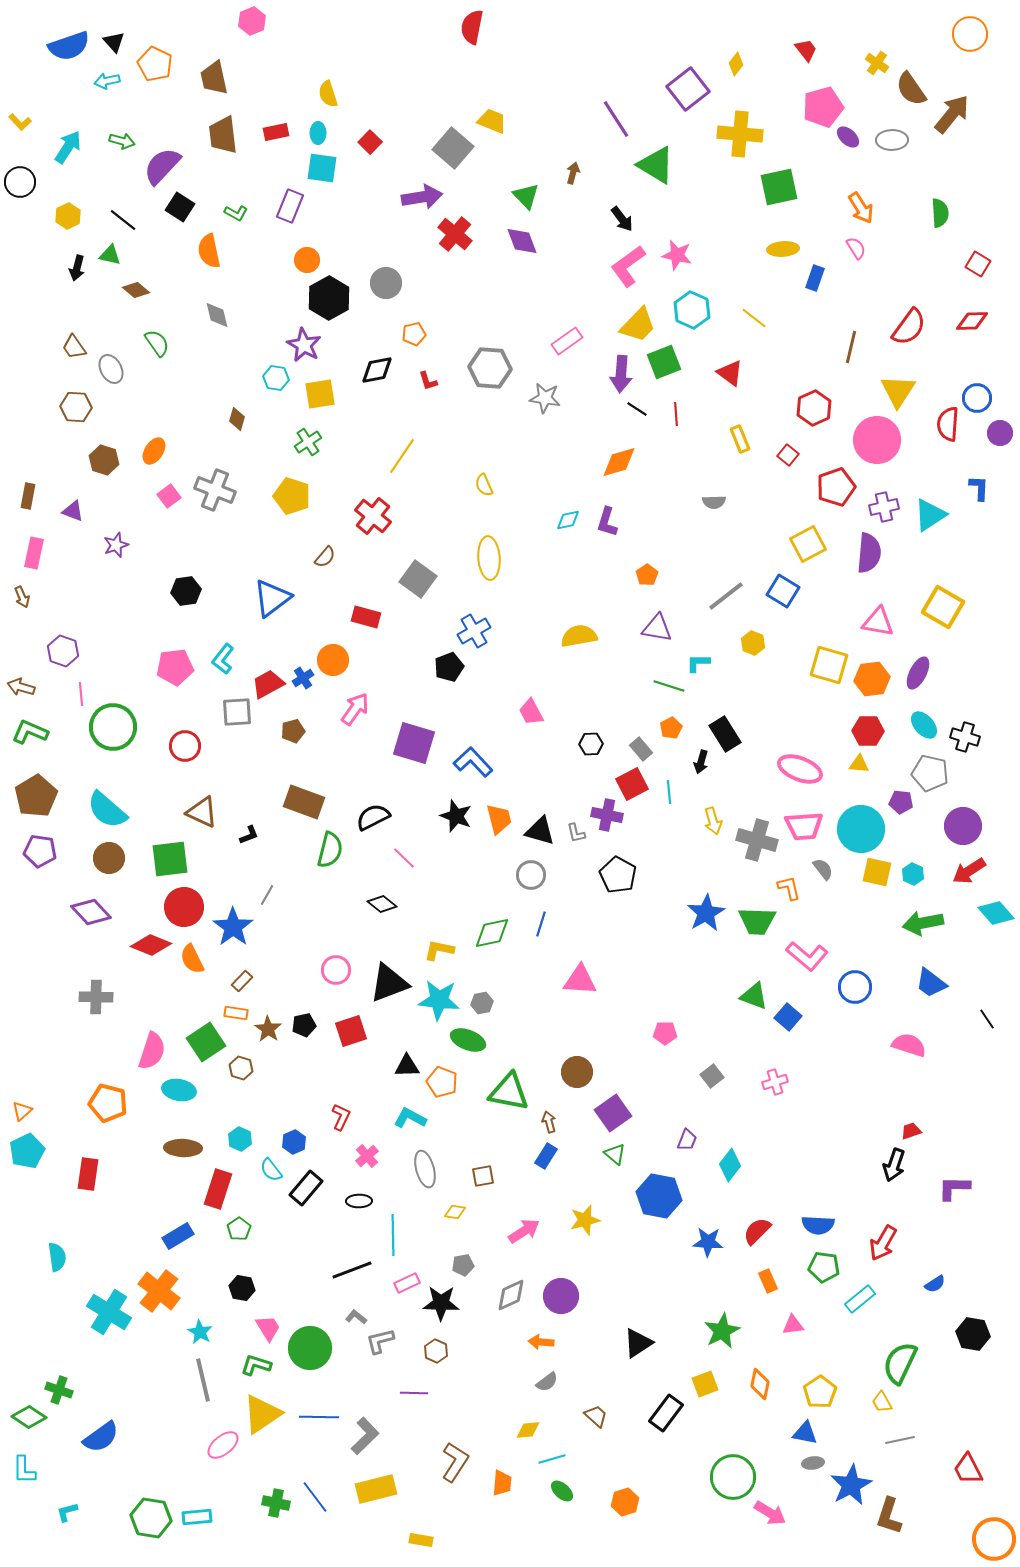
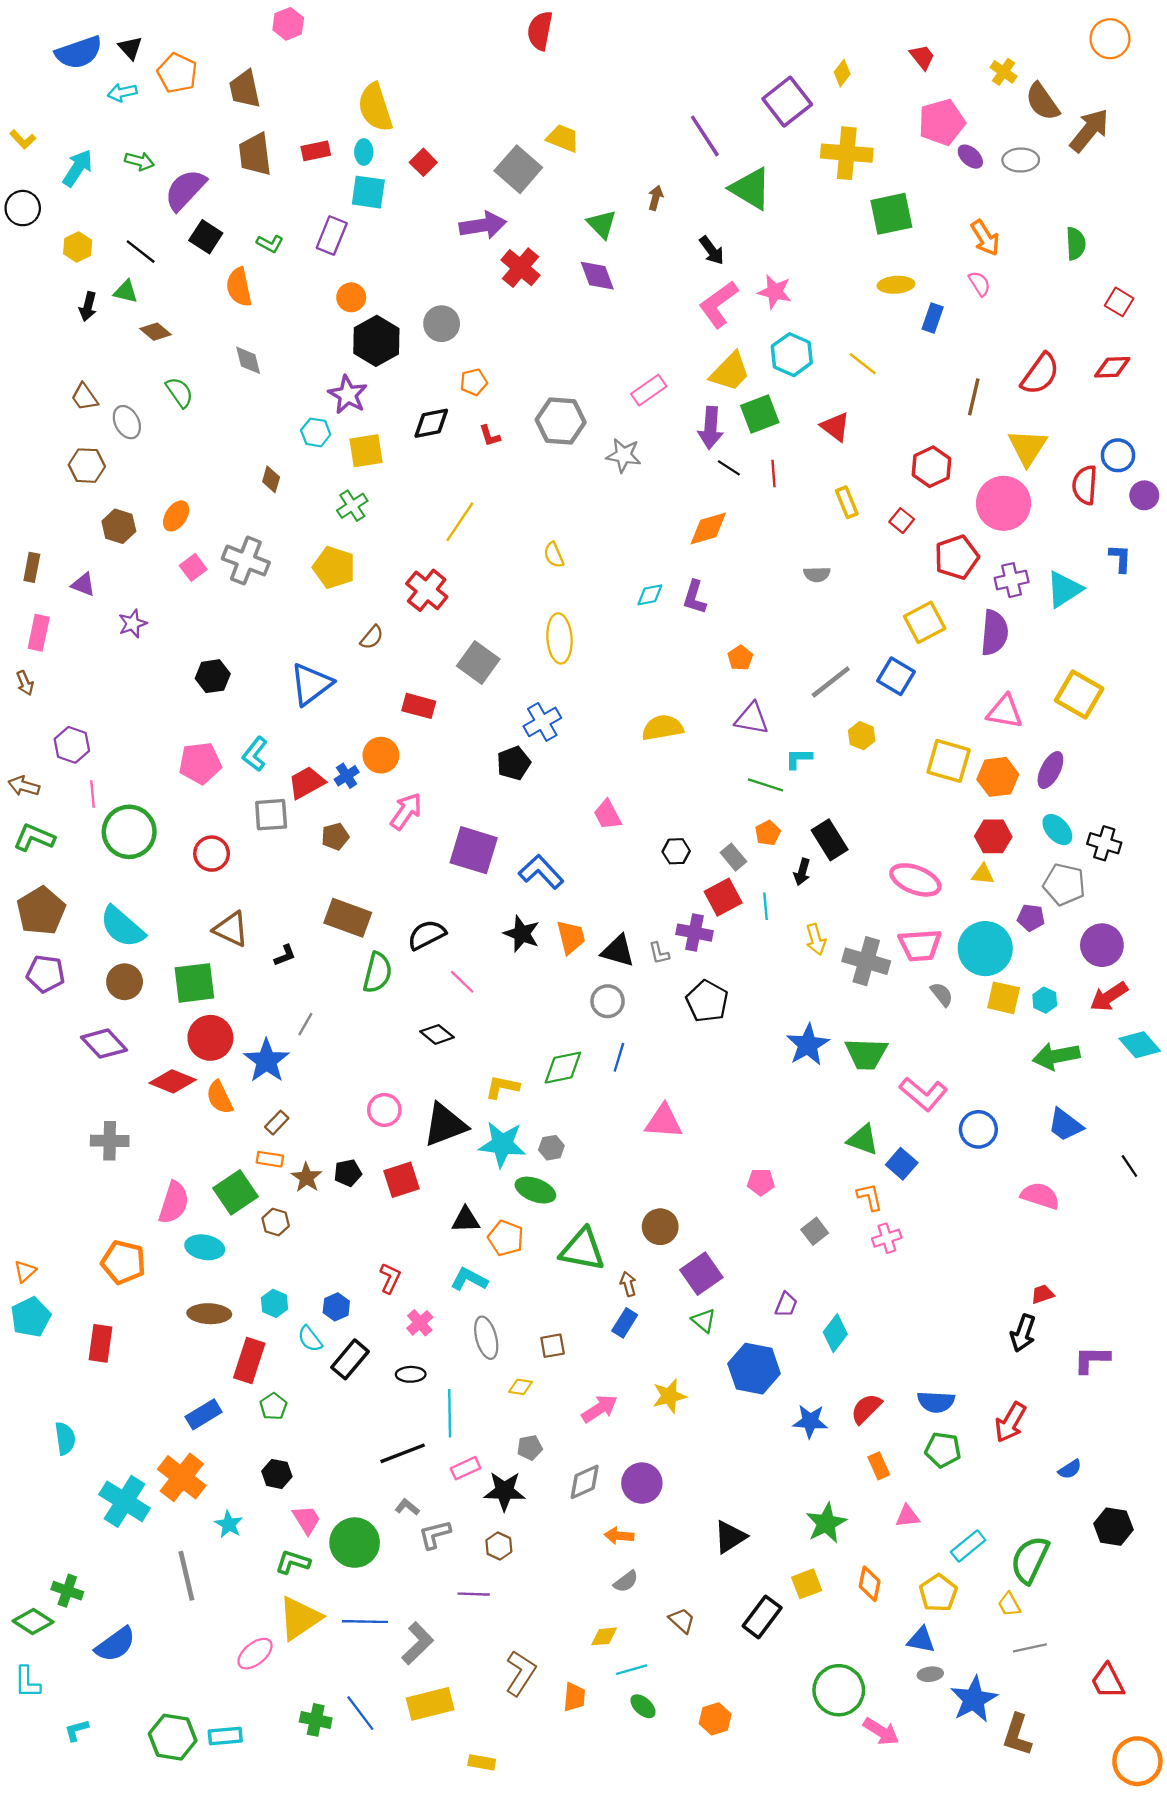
yellow semicircle: (328, 94) -> (375, 107), size x1.6
orange L-shape: (789, 888) -> (870, 1197), moved
cyan rectangle: (860, 1299) -> (968, 1546), moved
gray line: (203, 1380) -> (186, 1576), moved

